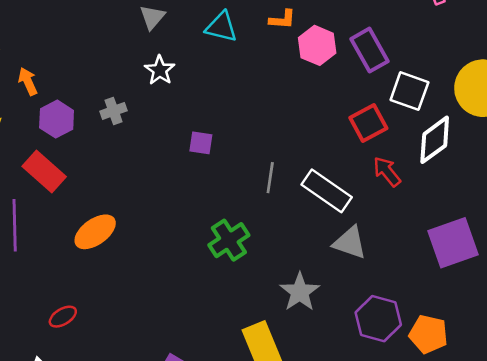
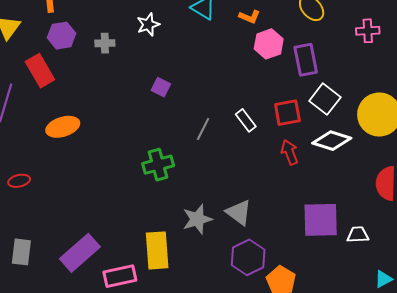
white diamond: (435, 140) -> (332, 141), turned 36
white rectangle: (327, 191) -> (246, 120), moved, size x0.6
gray triangle: (350, 243) -> (239, 212), moved

